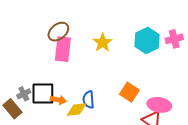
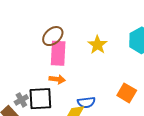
orange arrow: (58, 100) -> (57, 79), moved
blue semicircle: (89, 100) -> (86, 102), turned -90

